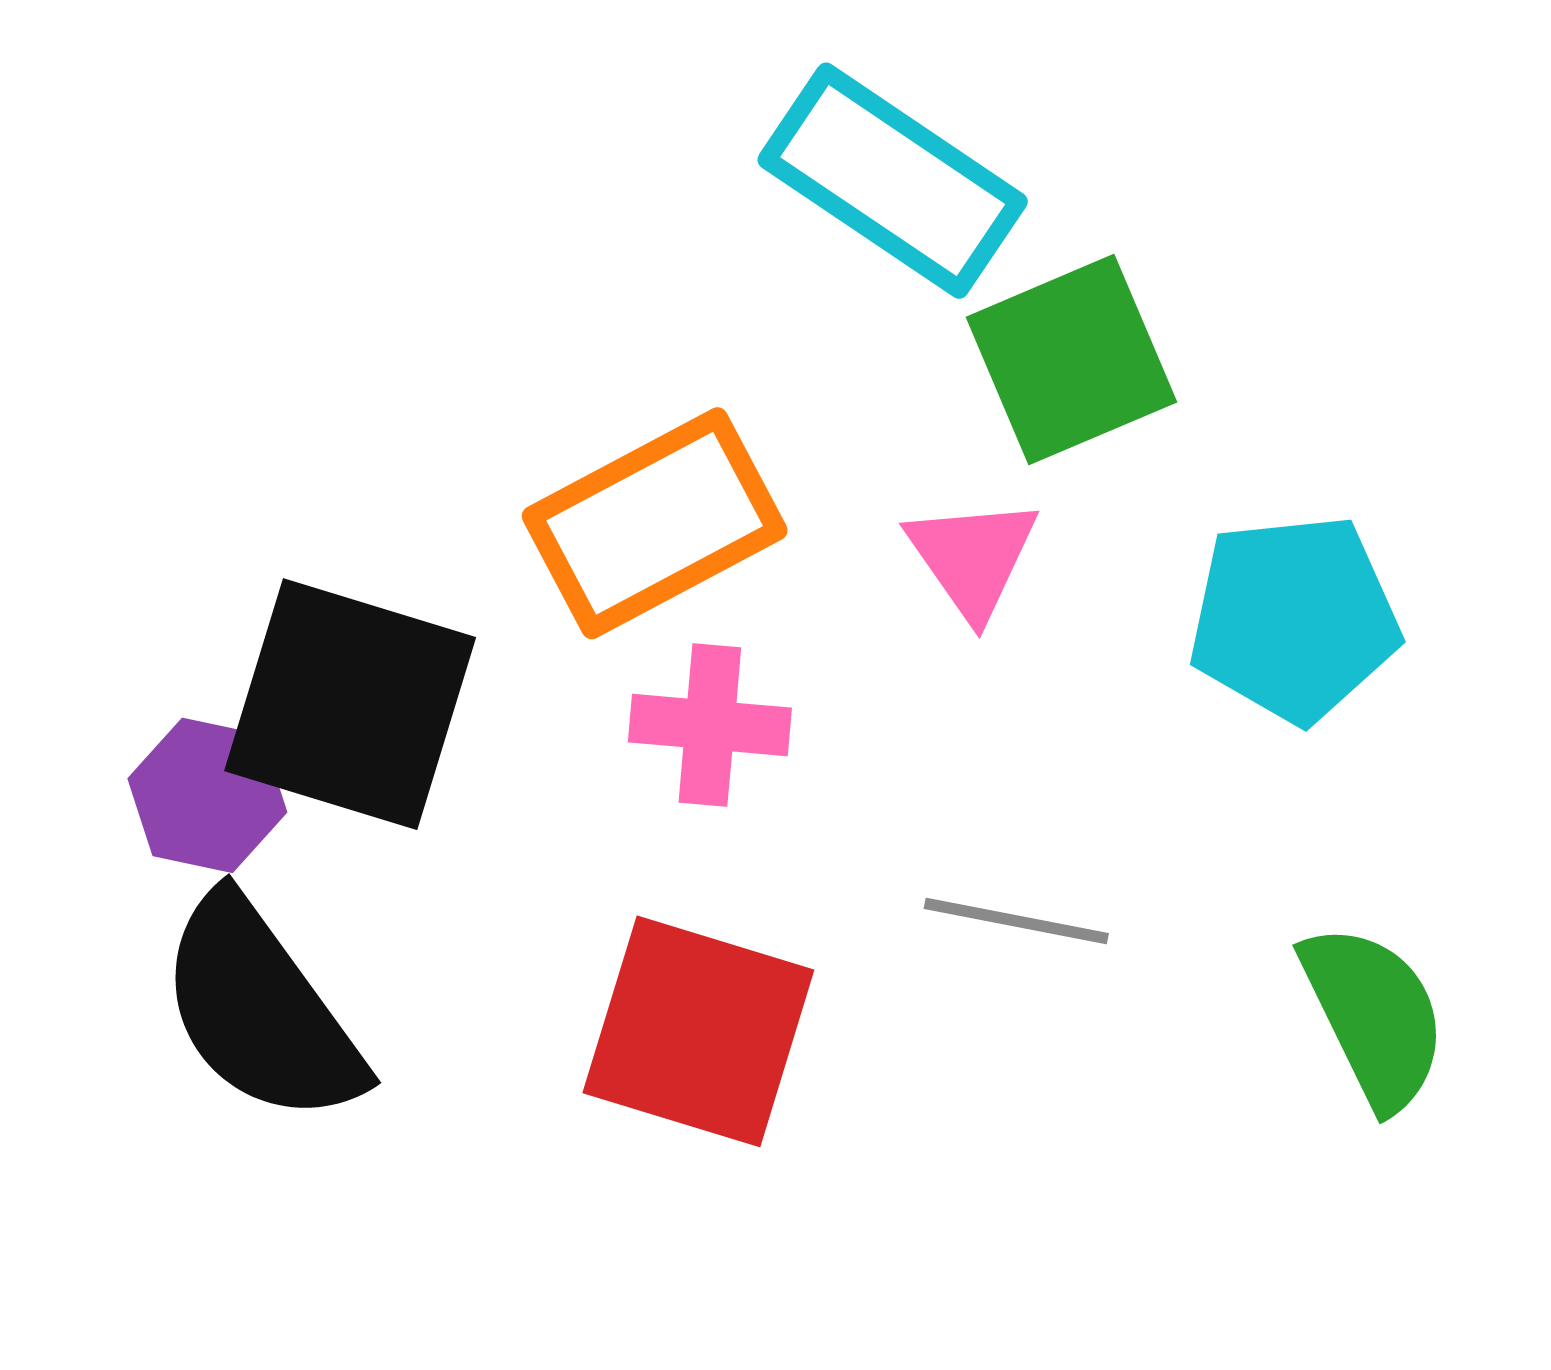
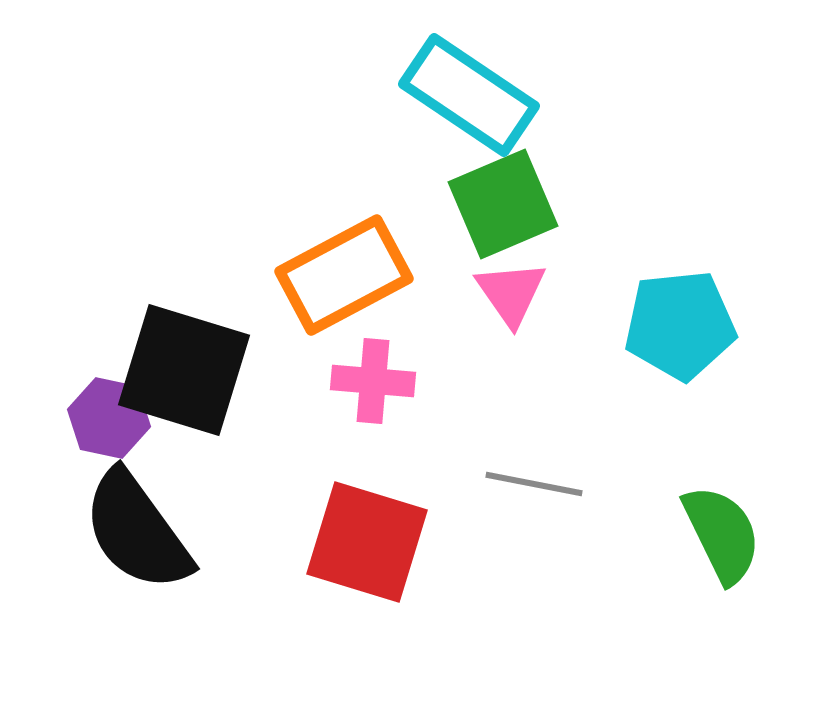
green square: (1071, 360) -> (503, 204), moved

